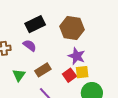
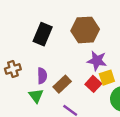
black rectangle: (35, 24) -> (43, 34), turned -30
purple semicircle: (30, 45) -> (42, 76), moved, turned 64

